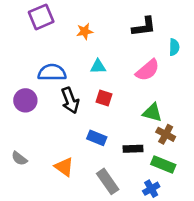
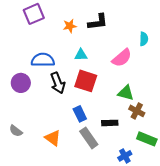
black L-shape: (144, 27) -> (98, 22), moved
red square: (104, 98) -> (86, 81), size x1.6
blue rectangle: (97, 138) -> (80, 114), turned 42
green rectangle: (163, 164) -> (147, 139), moved
gray rectangle: (108, 181) -> (89, 138), moved

